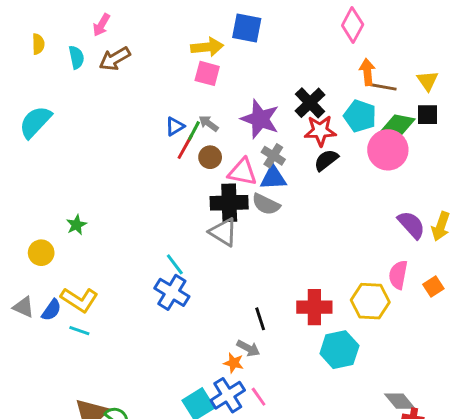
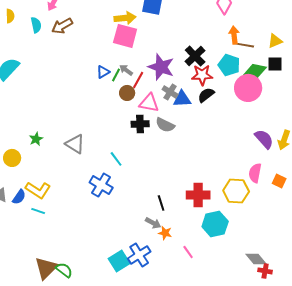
pink square: (207, 73) -> (125, 36), size x1.4
yellow triangle: (428, 81) -> (275, 41), turned 42
red line: (185, 147) -> (138, 80), moved
blue triangle: (273, 178) -> (182, 99), moved
black cross: (229, 203) -> (140, 124), size x0.7
gray triangle: (223, 232) -> (75, 144), moved
cyan line: (175, 264) -> (116, 159), moved
orange square: (433, 287) -> (279, 181), turned -32
orange star: (234, 363) -> (165, 233), moved
pink line: (259, 397) -> (188, 252), moved

